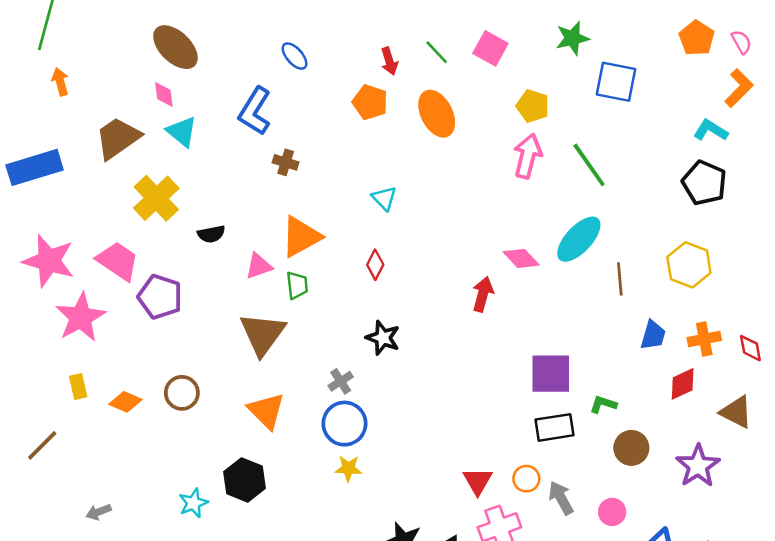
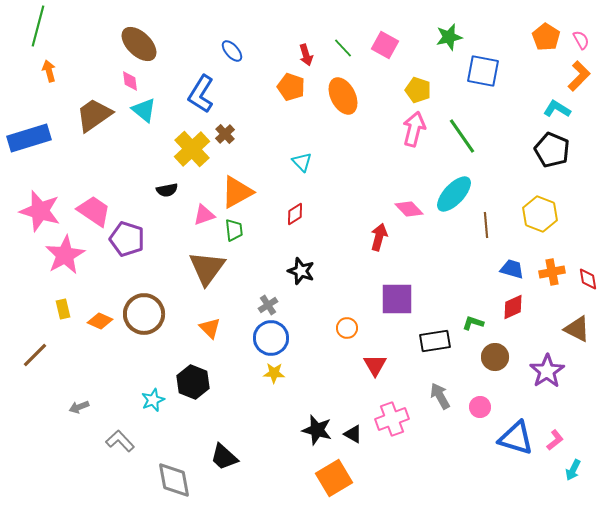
brown cross: (286, 162) -> (225, 134), turned 30
yellow cross: (156, 198) -> (192, 149), moved
red diamond: (375, 265) -> (295, 214), turned 30
blue trapezoid: (653, 335) -> (512, 269), turned -90
purple square: (551, 374) -> (397, 299), moved
red diamond: (683, 384) -> (513, 307), moved
brown circle: (182, 393) -> (144, 314), size x1.5
orange triangle: (266, 411) -> (210, 328), size x0.7
orange circle: (526, 479) -> (347, 328), moved
red triangle: (478, 481) -> (375, 365), moved

